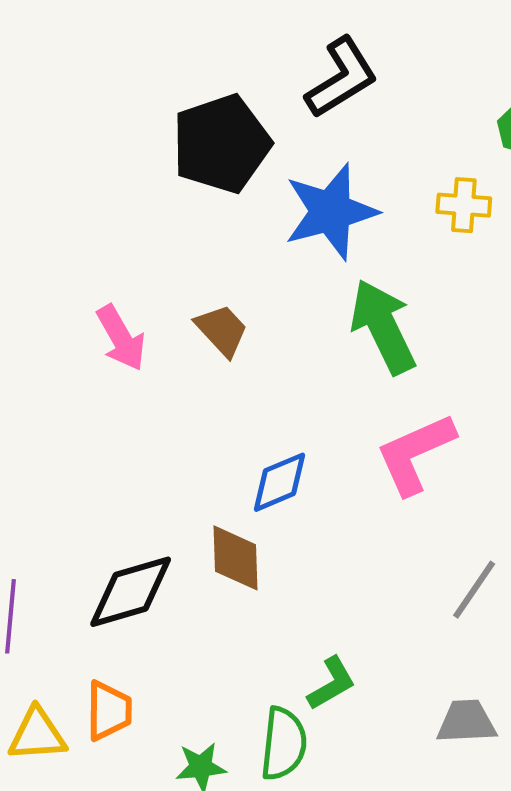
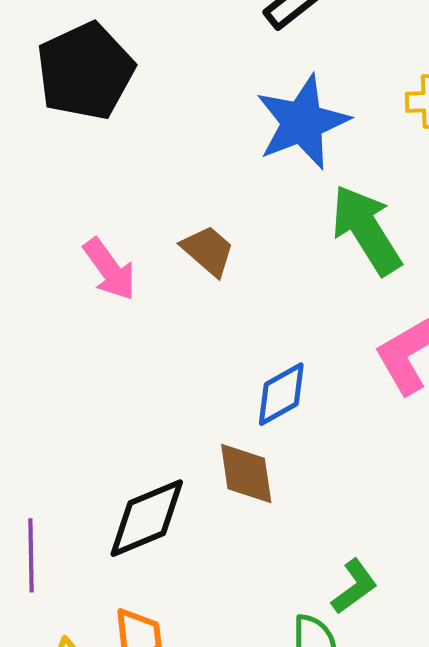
black pentagon: (221, 144) -> (85, 71), moved

